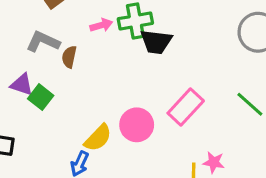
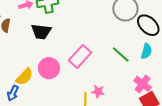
black trapezoid: (156, 42) -> (41, 32), moved

